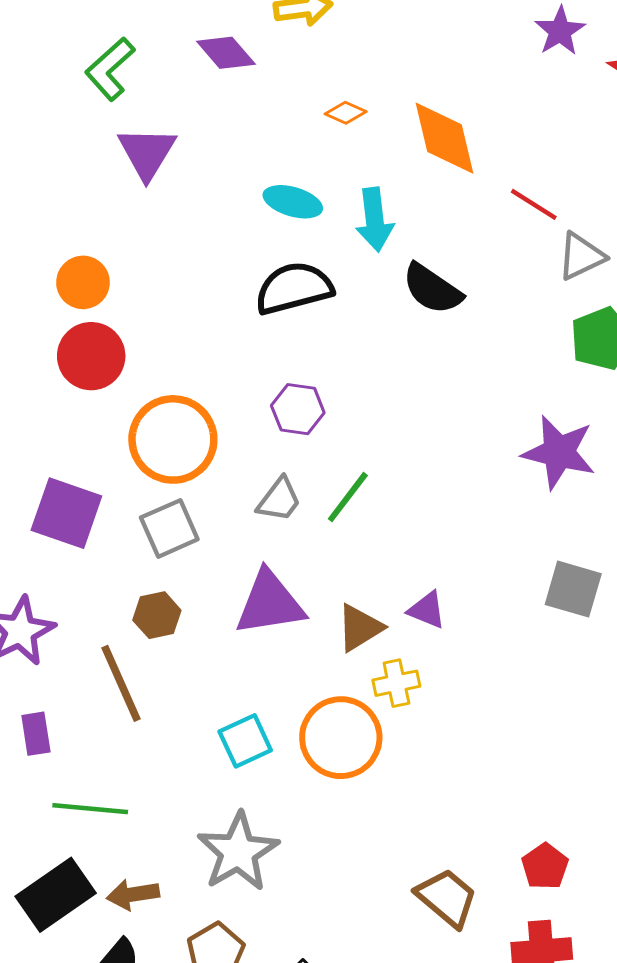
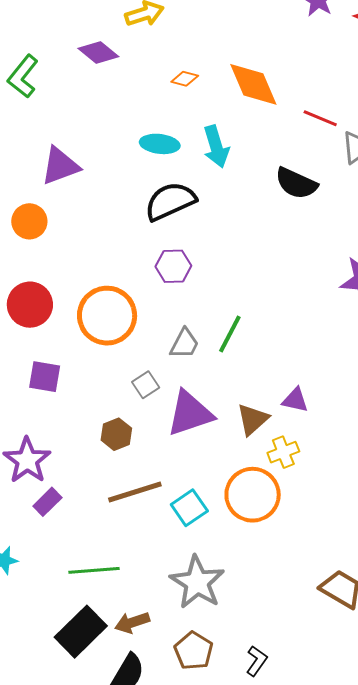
purple triangle: (147, 153) -> (60, 166), moved, turned 48
black semicircle: (432, 289) -> (296, 183), moved
red circle: (91, 356) -> (30, 305), moved
purple hexagon: (298, 409) -> (173, 266), moved
purple square: (66, 513) -> (45, 377), size x0.7
gray square: (169, 528) -> (146, 385), moved, size x0.7
brown line: (121, 683) -> (135, 492), moved, turned -74
purple rectangle: (36, 734) -> (47, 502), moved, turned 64

